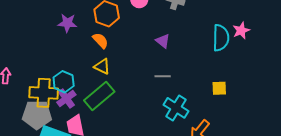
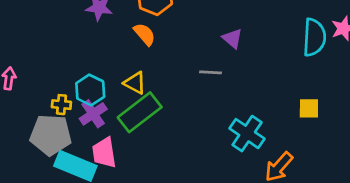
yellow triangle: (102, 67) -> (135, 83), moved
gray line: (163, 76) -> (211, 72), moved
yellow cross: (44, 93) -> (61, 105), size x0.5

